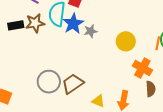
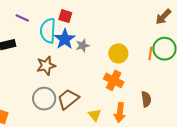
brown star: (35, 23) -> (46, 66), moved
orange cross: (142, 68) -> (114, 80), moved
yellow triangle: (98, 101) -> (95, 115), turned 32

